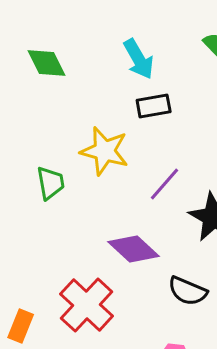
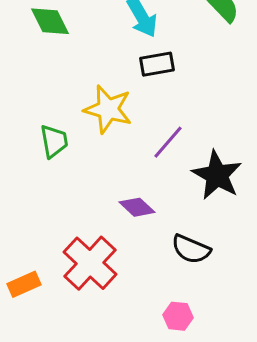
purple diamond: (134, 249) -> (137, 207), size x0.7
orange rectangle: (21, 326) -> (24, 284), turned 44

